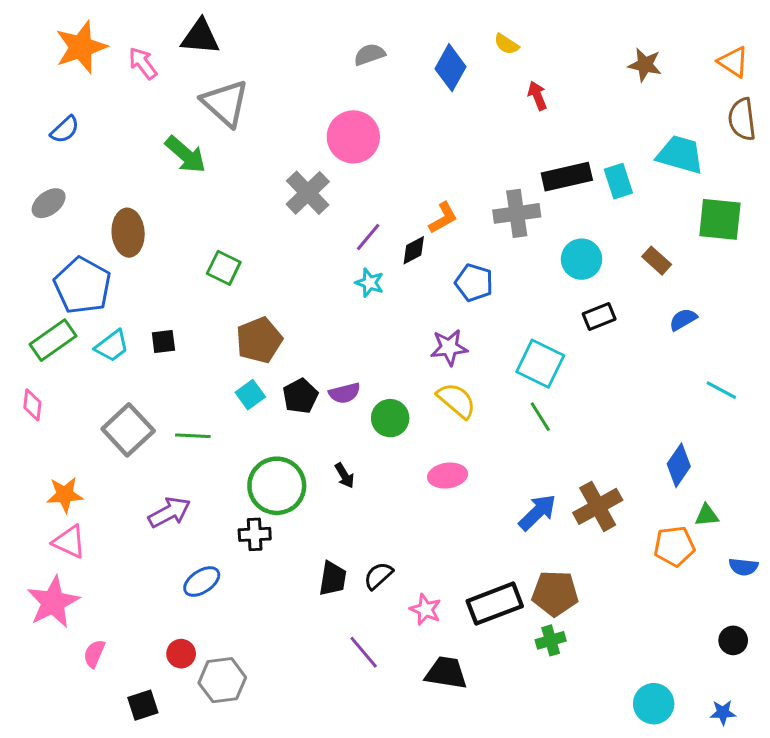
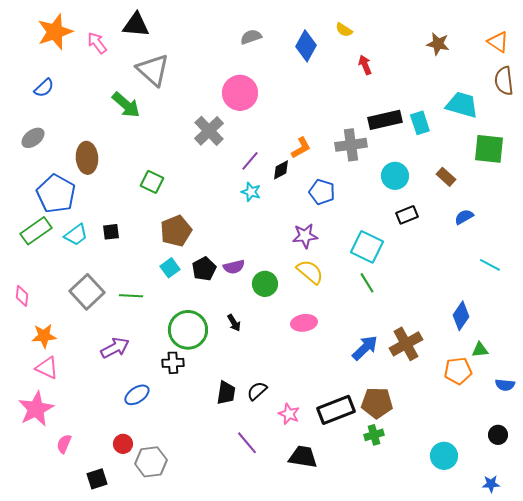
pink diamond: (32, 405) -> (22, 296), moved
cyan circle: (654, 704) -> (444, 456), moved

